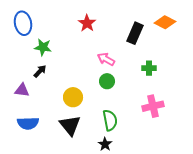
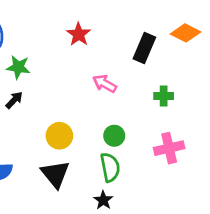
green circle: (107, 81) -> (114, 136), moved

